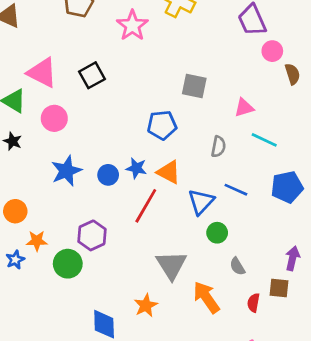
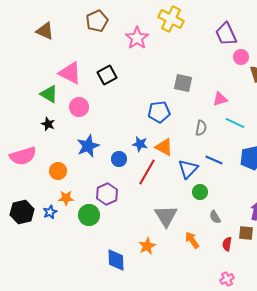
blue circle: (108, 175) -> (119, 159), moved
orange circle: (15, 211) -> (58, 171), moved
orange arrow: (206, 297) -> (192, 240), size x0.7

